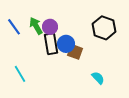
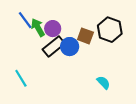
blue line: (14, 27) -> (25, 20), moved
black rectangle: (51, 44) -> (54, 47), turned 60
brown square: (75, 52) -> (85, 36), moved

